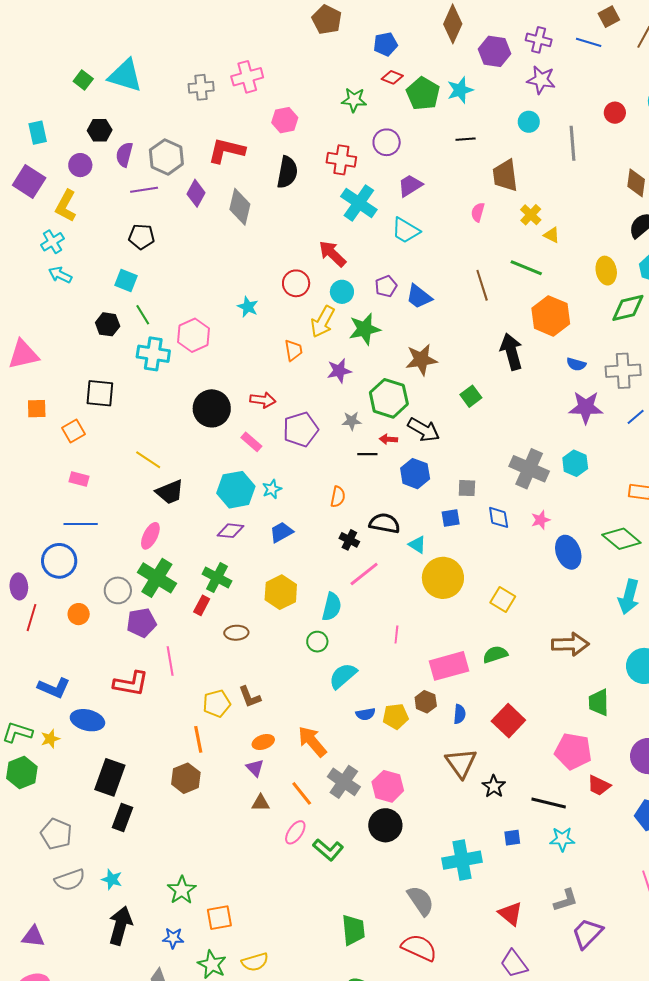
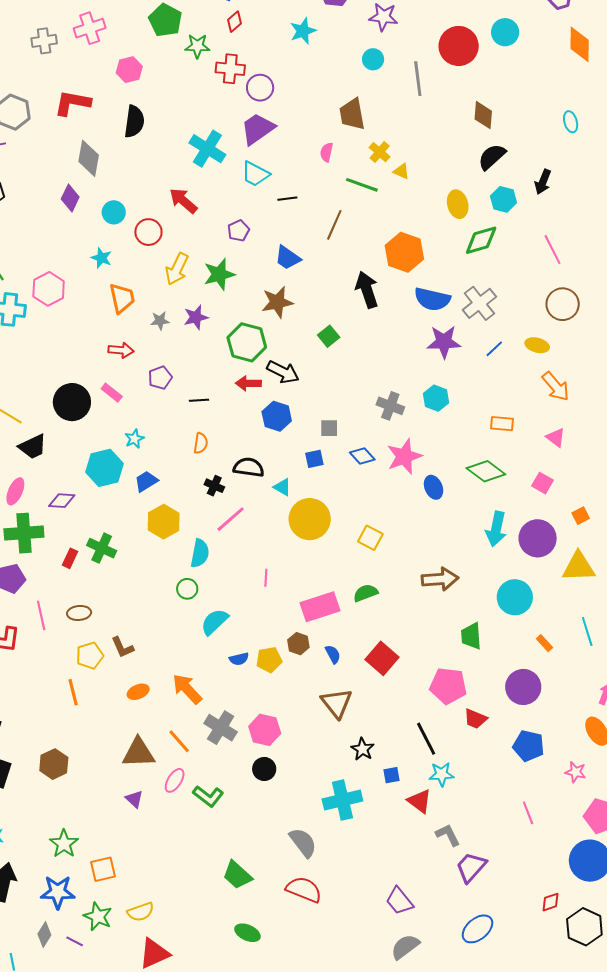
red diamond: (392, 77) -> (234, 22), turned -60
green pentagon: (423, 94) -> (165, 20), moved
red circle: (615, 113) -> (459, 46), size x1.8
black line: (466, 139) -> (287, 199), moved
purple circle: (387, 142) -> (260, 88), moved
red cross: (341, 160) -> (230, 69), moved
purple trapezoid: (410, 186) -> (258, 129), size x1.4
purple diamond: (196, 193) -> (70, 198), moved
green line: (526, 268) -> (362, 185), moved
brown line: (482, 285) -> (334, 225), turned 44
cyan circle: (342, 292) -> (114, 212), moved
blue trapezoid: (419, 297) -> (288, 258), moved
orange trapezoid: (293, 350) -> (122, 298), moved, size x1.4
blue semicircle: (576, 364) -> (432, 299), size x1.8
gray cross: (623, 371) -> (479, 303), turned -32
black circle: (212, 408) -> (72, 402), moved
gray star: (352, 421) -> (160, 321), moved
purple pentagon: (301, 429) -> (160, 378), size x0.7
red arrow: (388, 439) -> (248, 383), size x1.4
black line: (367, 454) -> (199, 400), moved
gray cross: (529, 469) -> (390, 406), size x0.7
cyan hexagon: (236, 490) -> (105, 468), moved
blue diamond: (499, 517) -> (362, 456), turned -30
pink star: (541, 520) -> (404, 456), size x1.8
purple diamond: (230, 531) -> (62, 501), moved
blue ellipse: (568, 552) -> (434, 487), size x0.7
green cross: (157, 578) -> (24, 533), turned -33
green cross: (217, 578) -> (102, 548), moved
yellow hexagon: (281, 592) -> (164, 522), moved
brown ellipse: (236, 633) -> (79, 613), moved
blue semicircle: (460, 714) -> (333, 654), turned -30
purple triangle: (255, 768) -> (134, 799), moved
brown hexagon: (186, 778) -> (54, 764), moved
black star: (494, 786) -> (363, 749), moved
brown triangle: (261, 803) -> (138, 753), size x1.8
black line: (549, 803) -> (426, 739), turned 52
black circle: (385, 825) -> (264, 769), size x0.7
gray L-shape: (566, 900) -> (448, 835), turned -96
red triangle: (510, 914) -> (420, 801), moved
green trapezoid: (353, 930) -> (237, 875), turned 140
blue star: (173, 938) -> (58, 892), size x1.6

